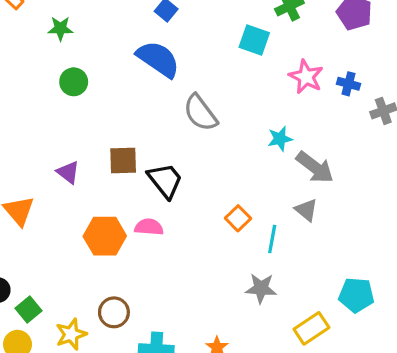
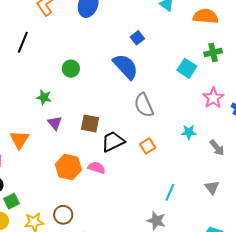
green star: (60, 29) -> (44, 97), moved
gray arrow: (315, 167) -> (217, 148), moved, size x0.7
black trapezoid: (165, 180) -> (113, 142), turned -90
gray triangle: (306, 210) -> (212, 187), moved
orange square: (238, 218) -> (148, 146), moved

